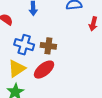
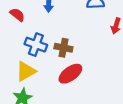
red ellipse: (44, 70) -> (70, 74), moved

